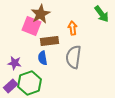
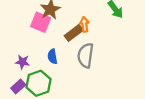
brown rectangle: (50, 41) -> (74, 33), moved, turned -30

